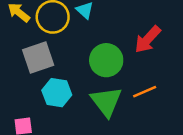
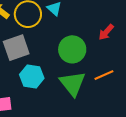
red arrow: (148, 39) -> (106, 32), size x0.7

